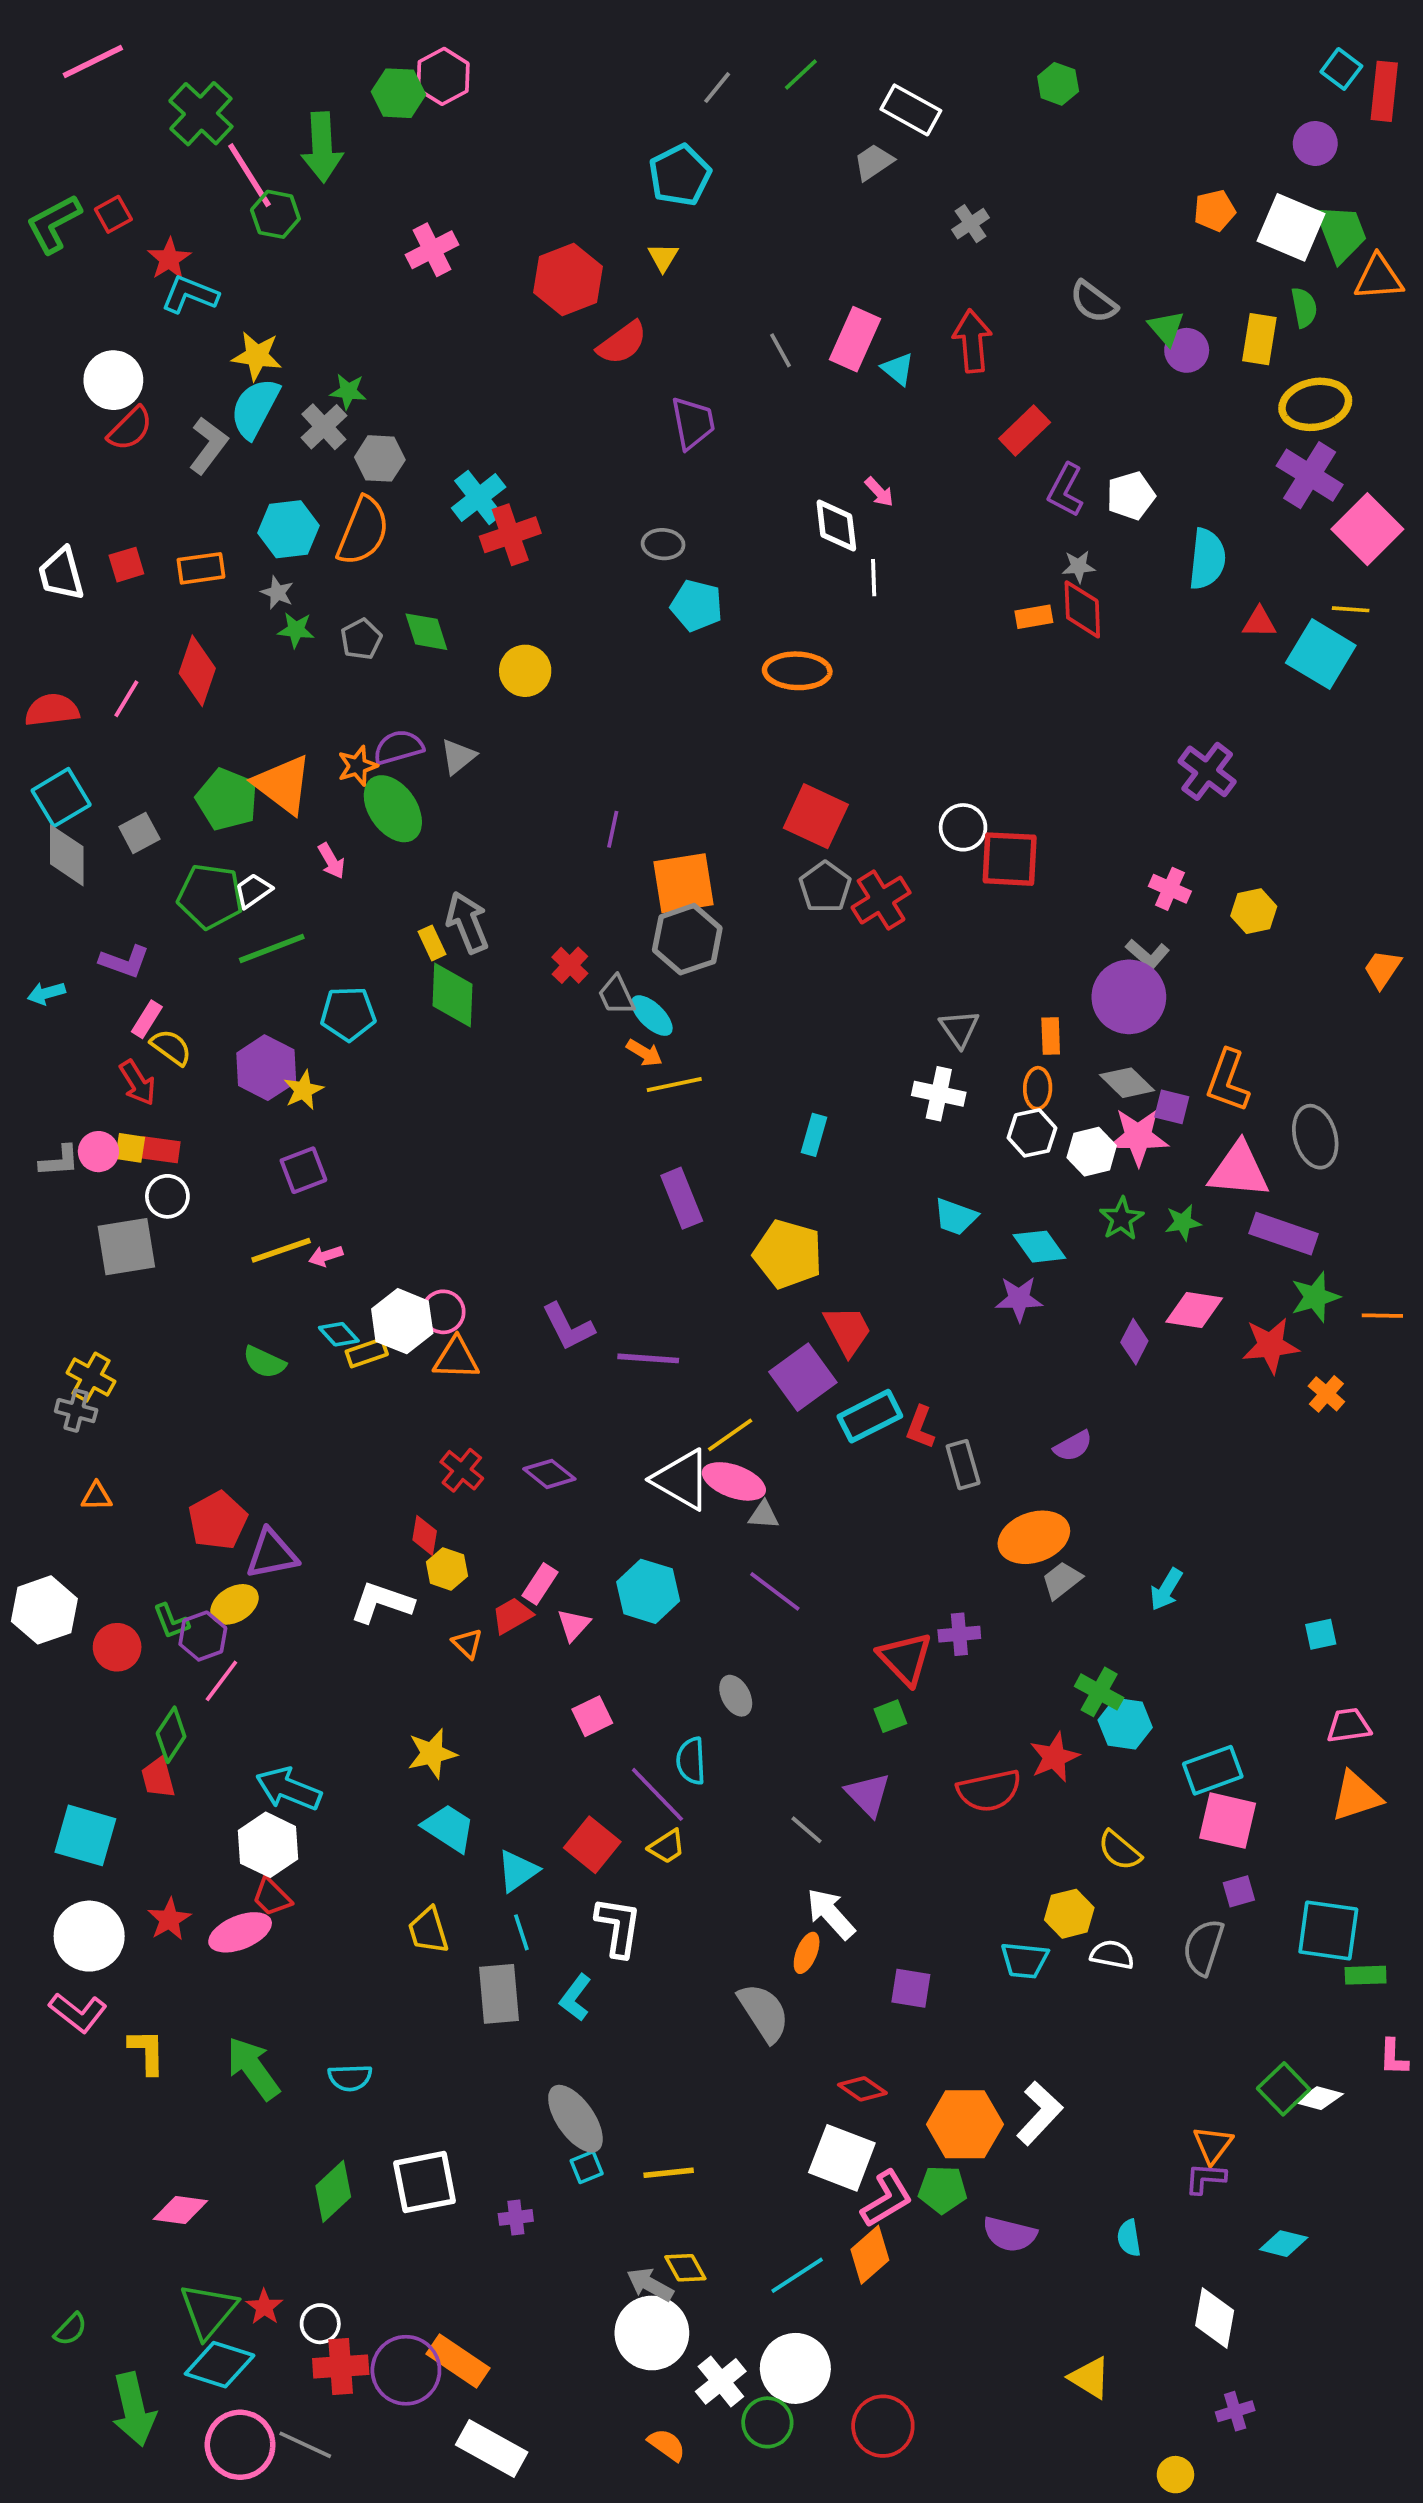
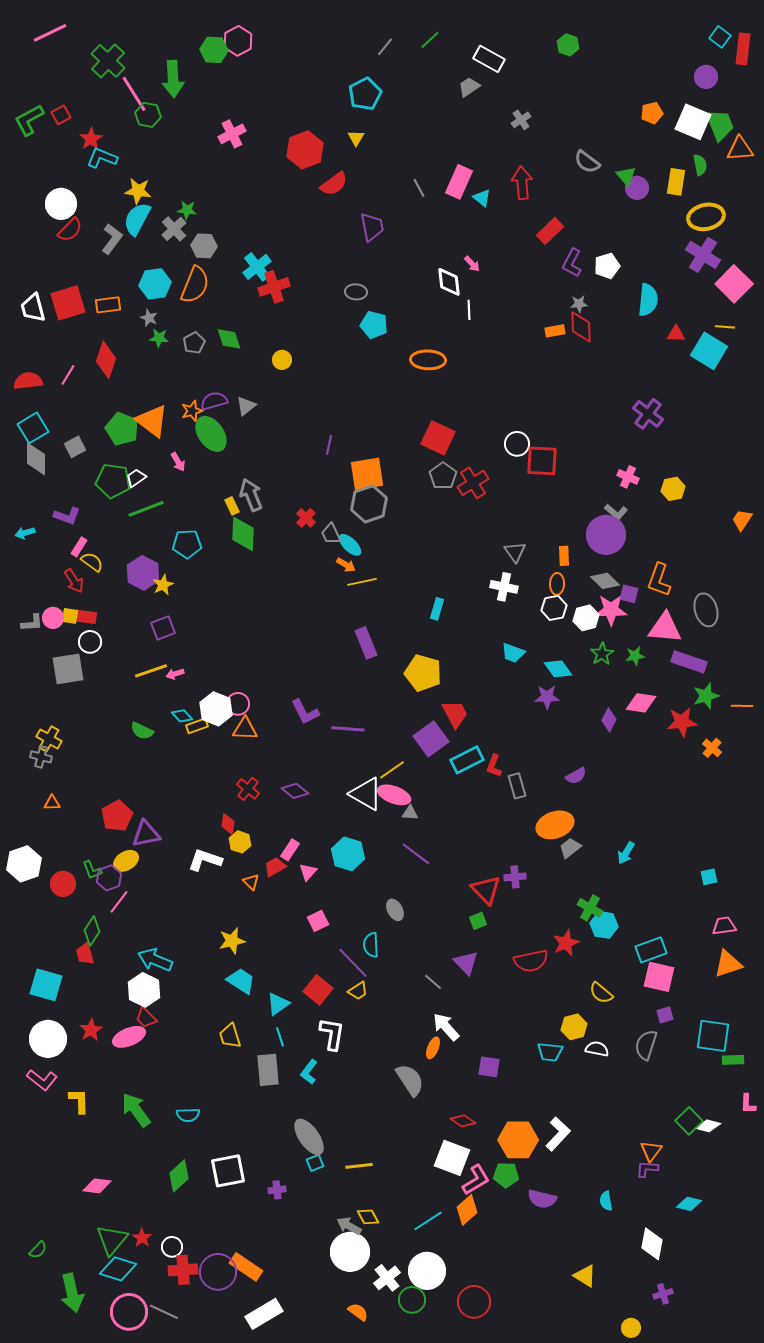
red square: (126, 565) -> (68, 303), size x1.8
yellow circle: (525, 671) -> (282, 360), size x0.7
white rectangle: (492, 2449) -> (264, 1314), turned -60

